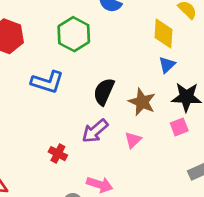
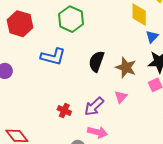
blue triangle: (167, 65) -> (152, 37), moved
purple arrow: (95, 131) -> (94, 106), moved

